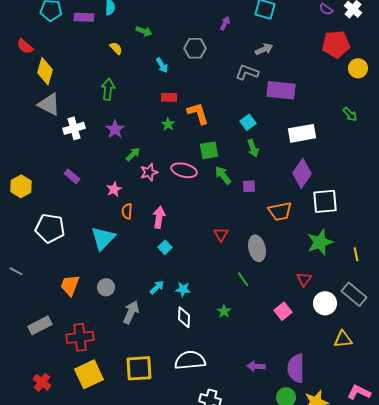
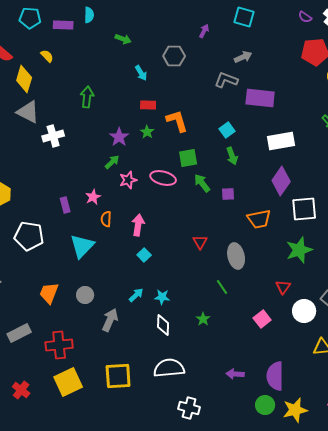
yellow semicircle: (116, 48) -> (47, 56), moved
purple star: (115, 129) -> (119, 137), moved
purple rectangle: (72, 176) -> (65, 205), moved, turned 35

